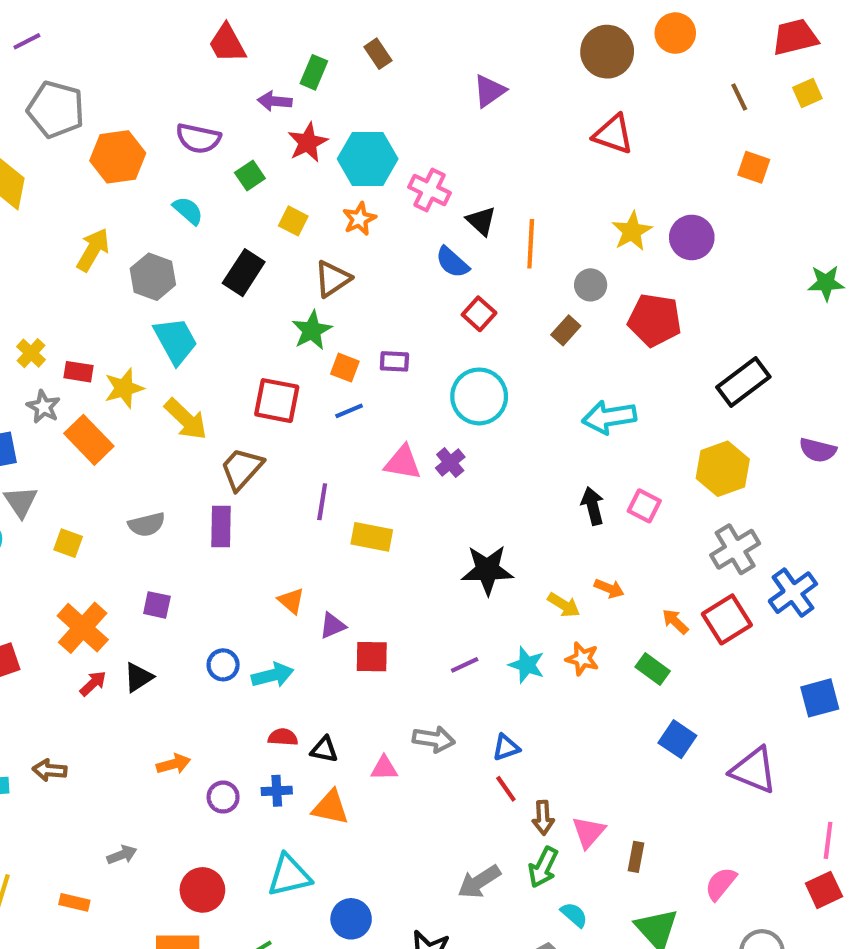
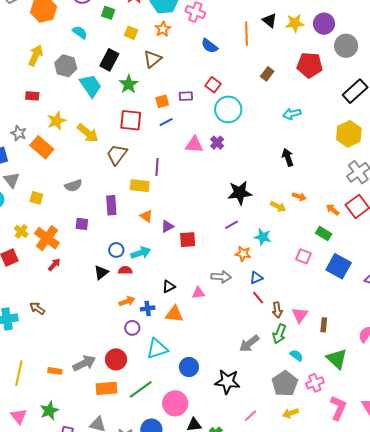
green square: (250, 176) -> (108, 13), turned -32
black triangle: (481, 221) -> (269, 20), moved
yellow star: (632, 231) -> (295, 23), turned 30
gray circle: (591, 285) -> (346, 46), moved, size x1.5
red square: (479, 314) -> (213, 85), moved
green star: (312, 330) -> (129, 84), moved
cyan trapezoid: (176, 341) -> (91, 86), moved
yellow cross: (31, 353) -> (21, 231), moved
orange square: (345, 368) -> (162, 101), turned -32
red rectangle: (79, 372) -> (32, 96), moved
cyan arrow: (609, 417) -> (292, 114), size x0.7
pink square: (644, 506) -> (304, 256), moved
purple rectangle: (221, 527) -> (111, 205), moved
yellow rectangle: (372, 537) -> (140, 186), moved
orange star: (582, 659) -> (243, 254), moved
purple line: (465, 665) -> (231, 225), moved
black triangle: (138, 677) -> (101, 272), moved
red semicircle: (283, 737) -> (125, 270), moved
blue square: (677, 739) -> (339, 266), size x1.4
black triangle: (324, 750) -> (169, 286), turned -32
orange arrow: (174, 764) -> (127, 301), moved
brown arrow: (50, 770) -> (37, 308), turned 35
purple circle: (223, 797) -> (132, 328), moved
gray arrow: (122, 855) -> (84, 363), moved, size x1.6

